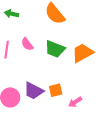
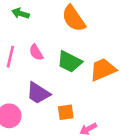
purple trapezoid: (34, 91) -> (38, 93), moved

